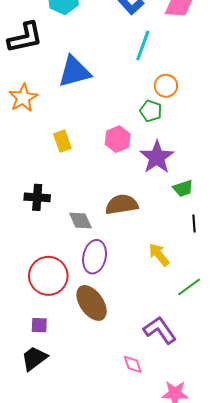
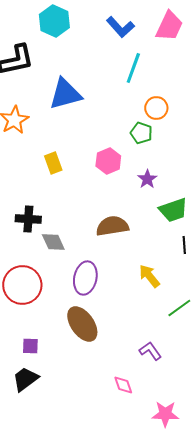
purple star: (157, 157) -> (147, 179), size x0.6
green trapezoid: (183, 188) -> (173, 210), size x1.4
gray diamond: (80, 221) -> (53, 242), moved
red circle: (48, 276) -> (22, 285), moved
purple L-shape: (160, 330) -> (150, 351), size x0.7

